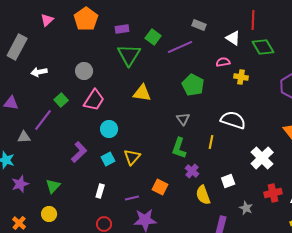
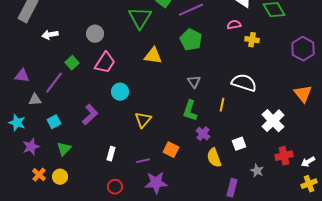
green pentagon: (193, 85) -> (191, 40), moved
purple triangle: (11, 103) -> (22, 76), moved
cyan square: (108, 159) -> (54, 122), moved
orange cross: (19, 223) -> (39, 175), moved

